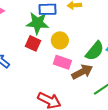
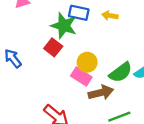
yellow circle: (60, 40) -> (87, 62), moved

